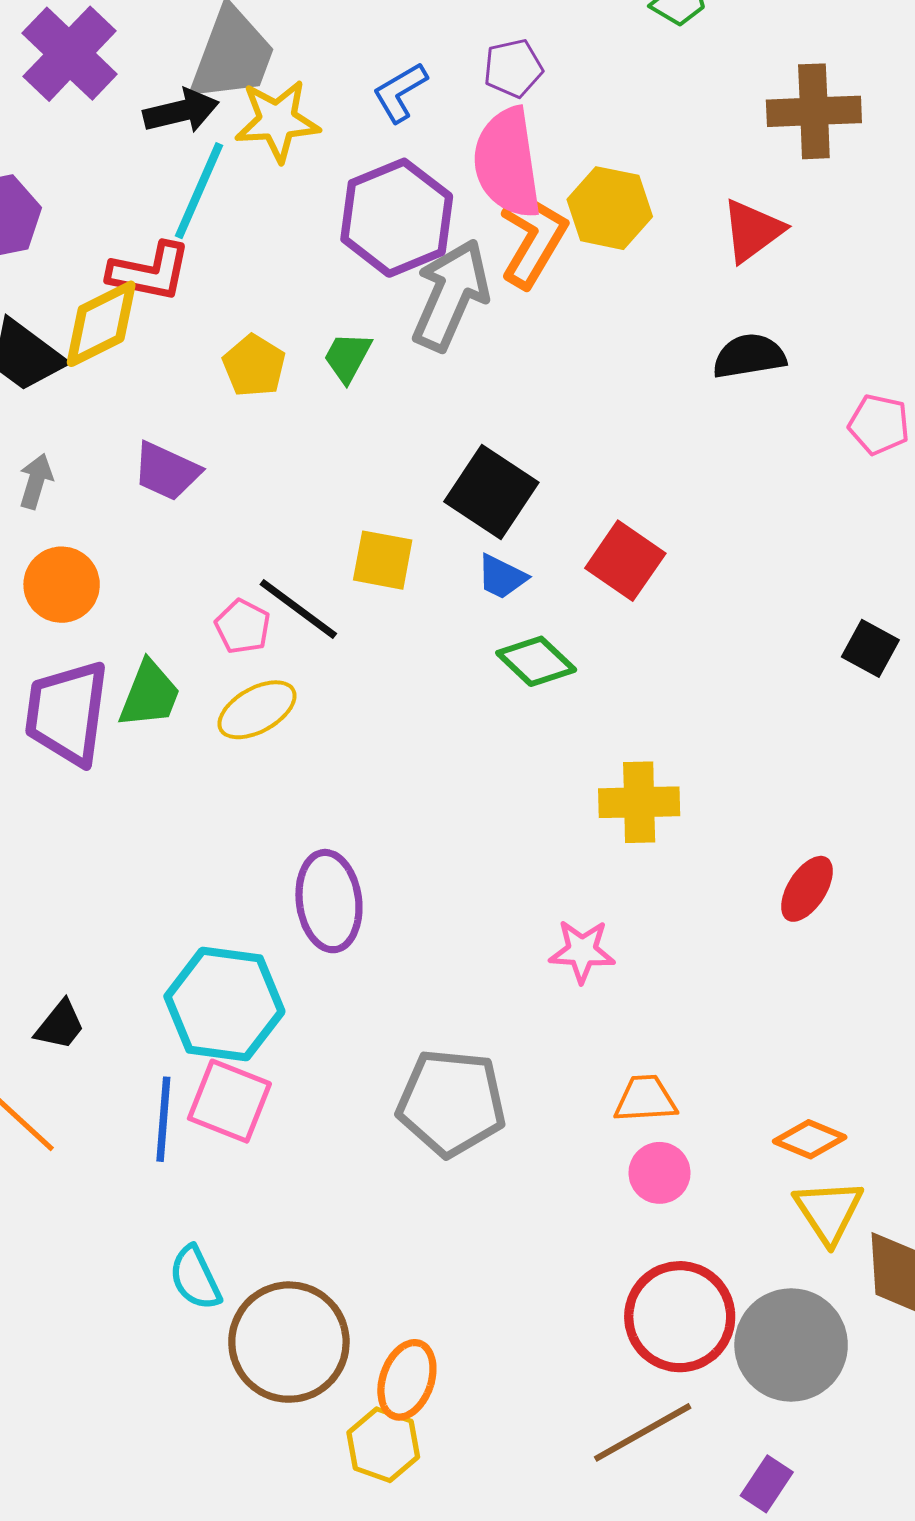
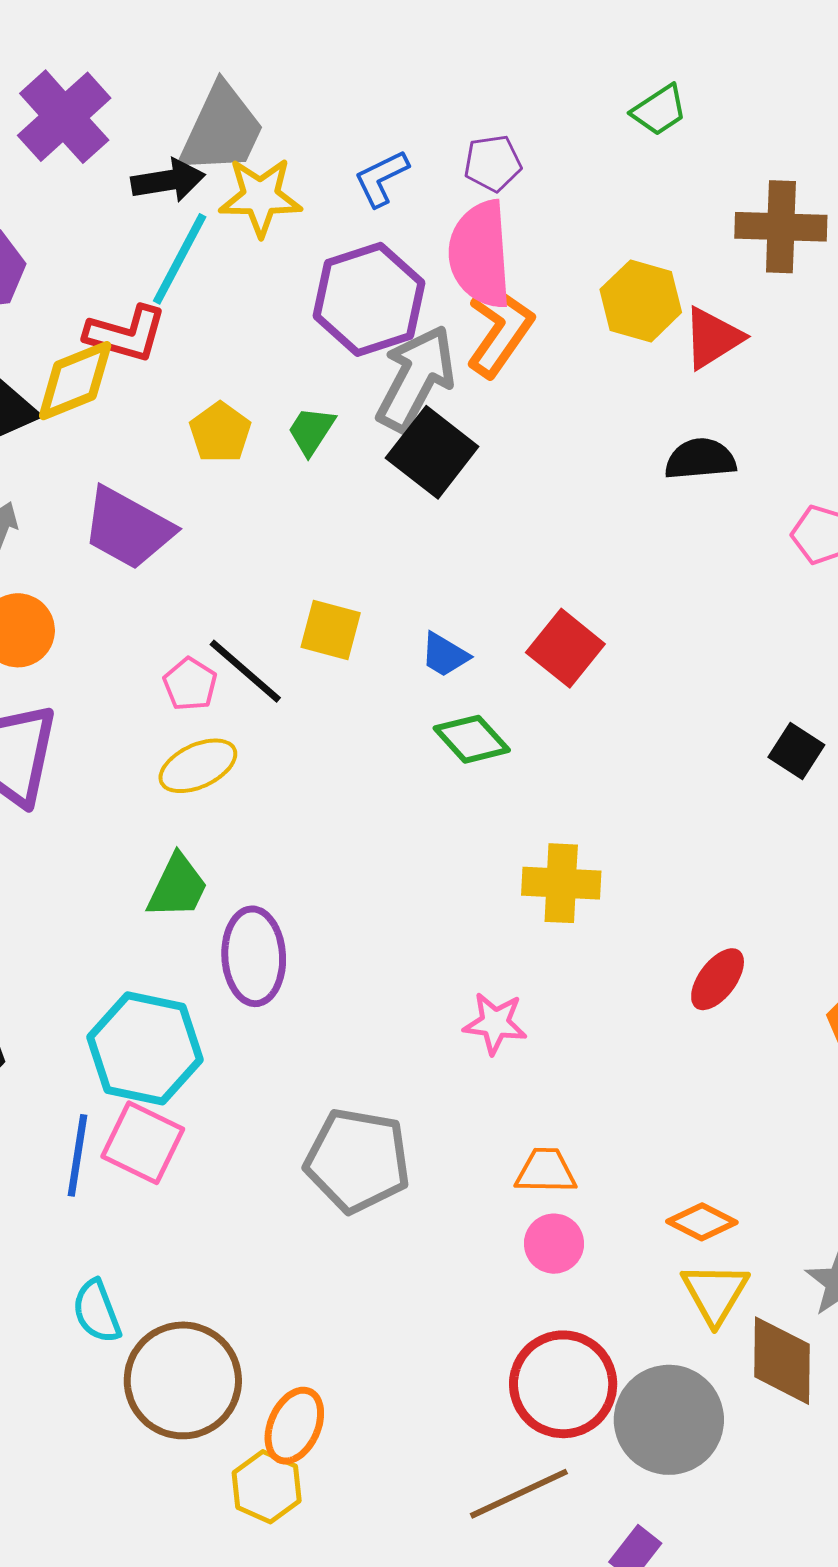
yellow hexagon: (610, 208) -> (641, 301), moved
purple trapezoid: (167, 471) -> (128, 528), size x1.4
black square: (491, 492) -> (432, 452), moved
green trapezoid: (150, 694) -> (178, 887), moved

